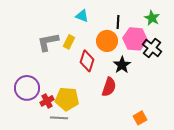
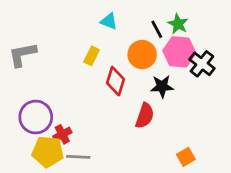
green star: (152, 18) -> (178, 24), moved
black line: (118, 22) -> (157, 29), turned -32
gray L-shape: (48, 42) -> (22, 55), moved
black star: (122, 65) -> (162, 86), turned 30
yellow pentagon: (67, 99) -> (48, 152), moved

